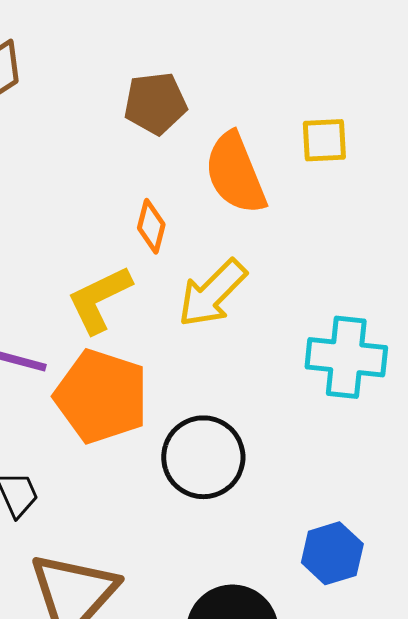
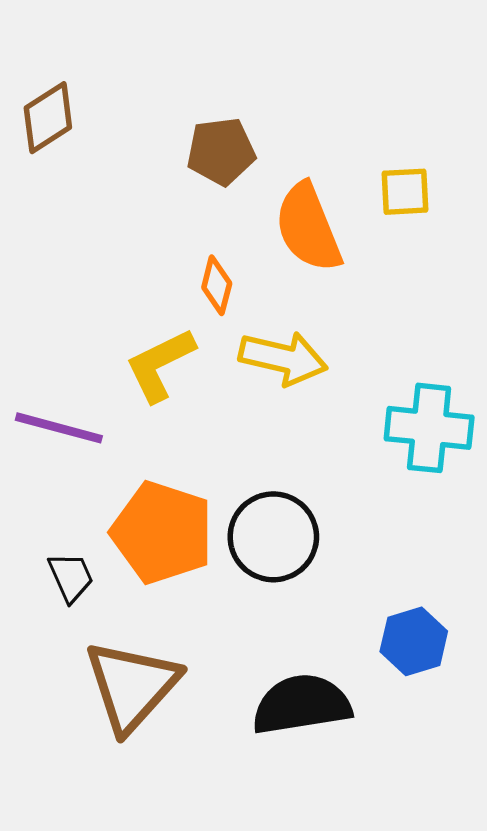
yellow arrow: (212, 293) -> (283, 358), turned -122
orange pentagon: (101, 396) -> (162, 532), moved

